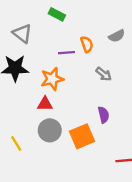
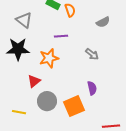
orange semicircle: (87, 44) -> (70, 10), moved
red triangle: (45, 104) -> (34, 81), moved, turned -40
yellow line: (16, 144) -> (19, 112), turned -48

